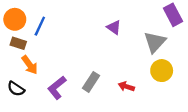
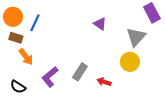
yellow circle: (162, 71) -> (130, 62), moved
red arrow: (126, 87) -> (104, 82), moved
black semicircle: (16, 89) -> (18, 87), moved

